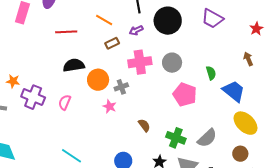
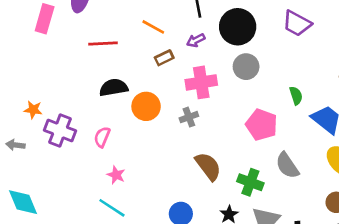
gray circle: (172, 63) -> (246, 67), moved
gray cross: (121, 87) -> (189, 117), moved
pink star: (109, 106) -> (116, 175), moved
brown semicircle: (144, 125) -> (208, 166), size x1.6
gray semicircle: (207, 138) -> (287, 165), moved, turned 100

